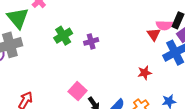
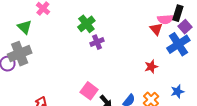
green triangle: (18, 18) -> (24, 27), size x0.7
green cross: (63, 36) -> (86, 24), moved

